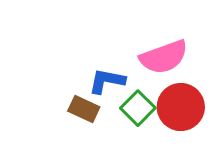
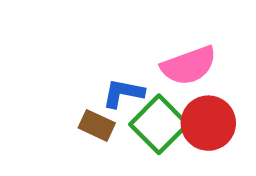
green square: (138, 108) -> (159, 124), size x1.4

